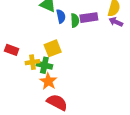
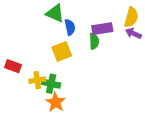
green semicircle: (75, 20) -> (94, 41), moved
yellow square: (53, 48) -> (62, 51), moved

